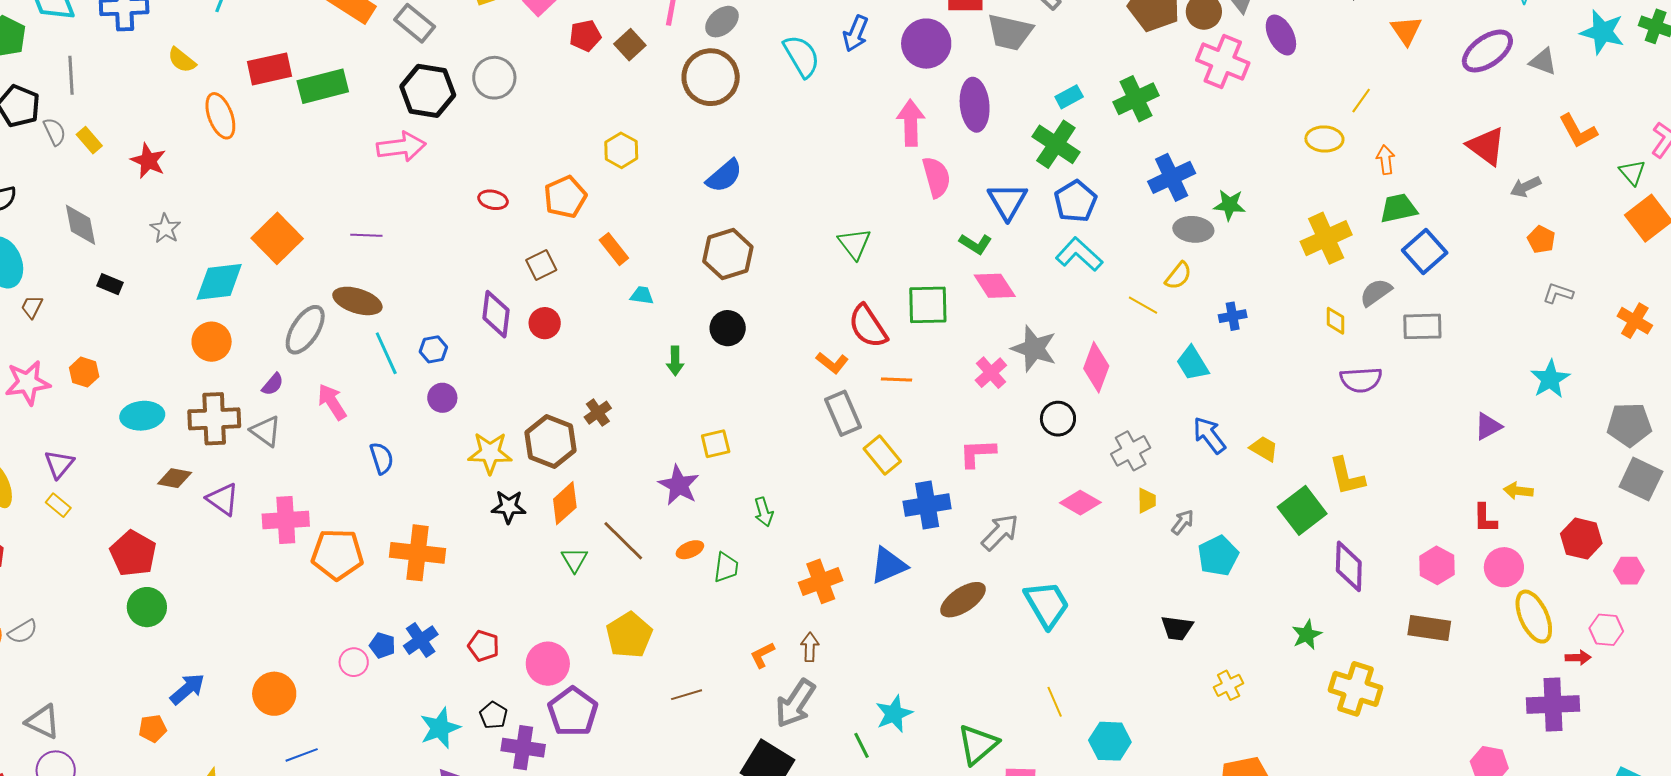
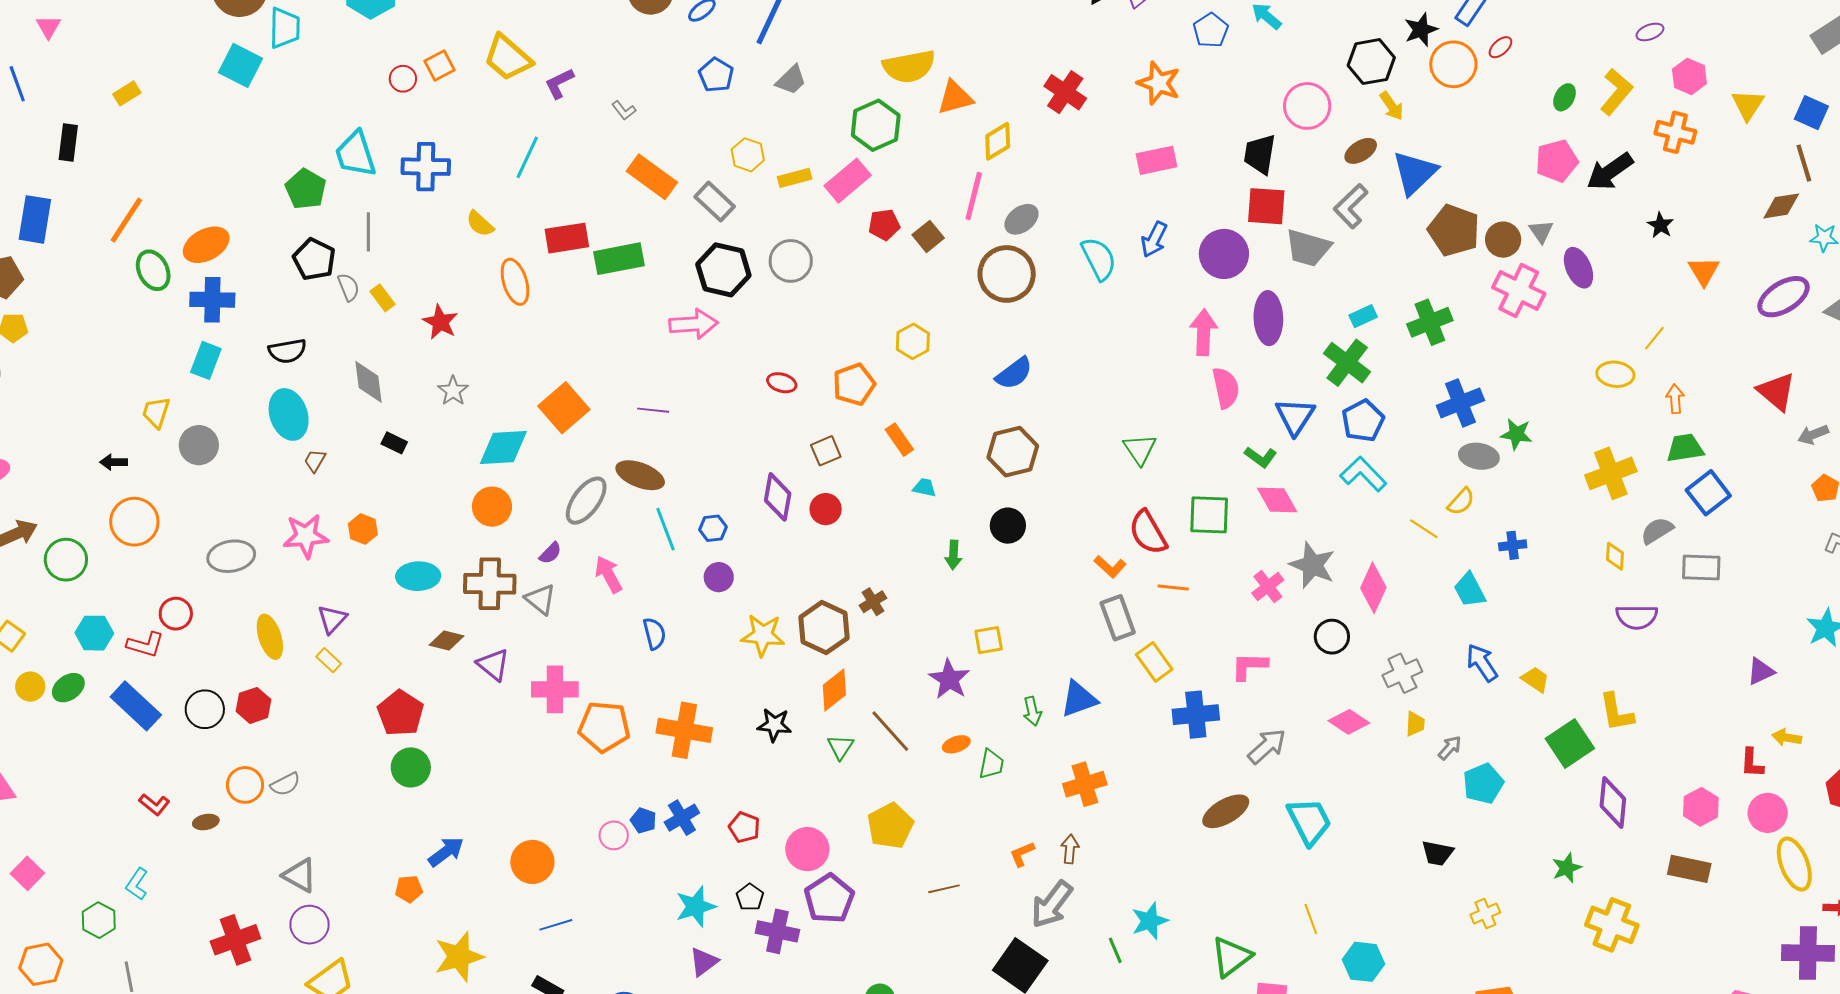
black star: (509, 507) -> (774, 725), moved
blue triangle: (888, 565) -> (1079, 699), moved

